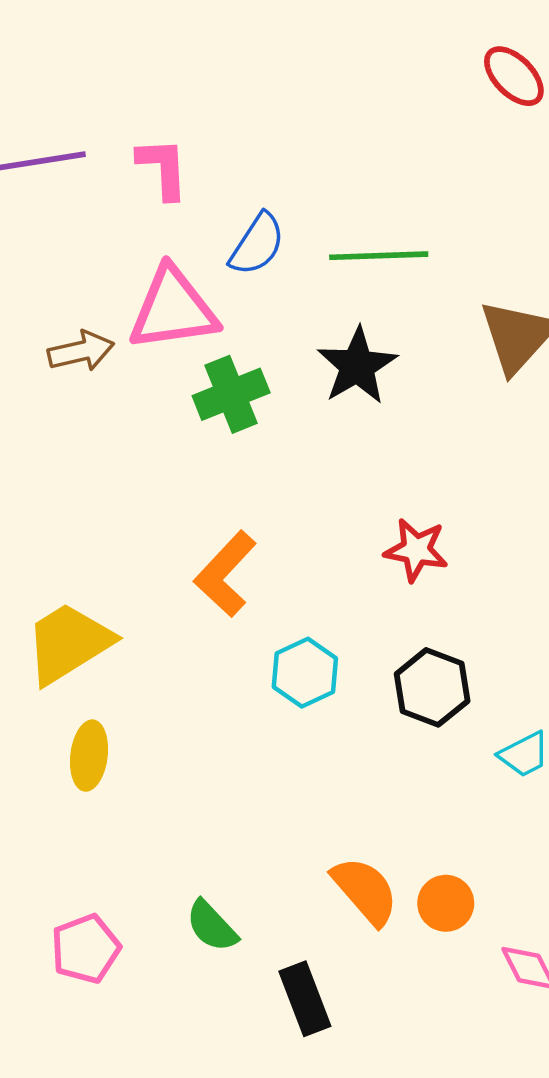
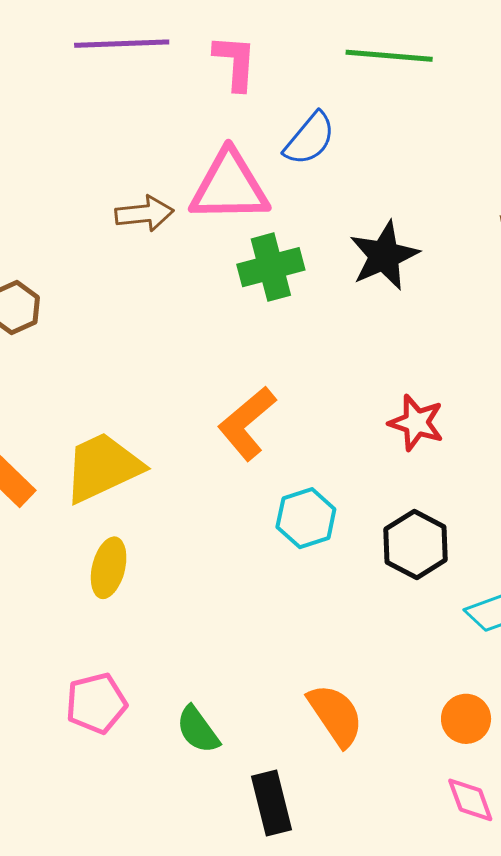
green line: (379, 256) -> (389, 56), moved
orange circle: (446, 903) -> (466, 719), moved
pink pentagon: (86, 949) -> (96, 703), moved

